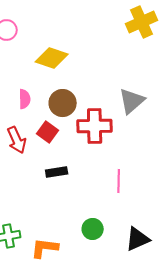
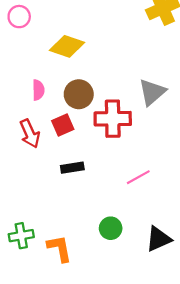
red square: (48, 132) -> (63, 125), turned 30
pink line: (119, 181) -> (138, 177), turned 60
orange L-shape: (45, 248) -> (60, 248), turned 72

